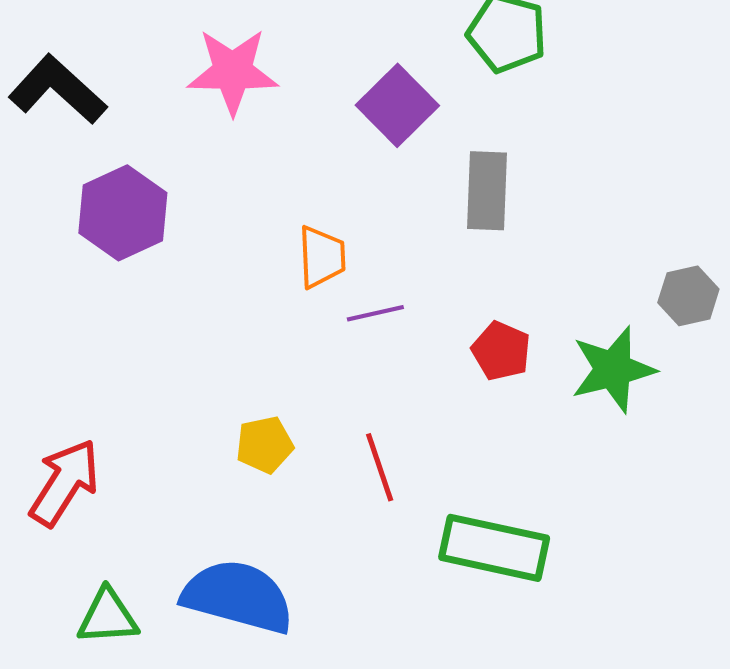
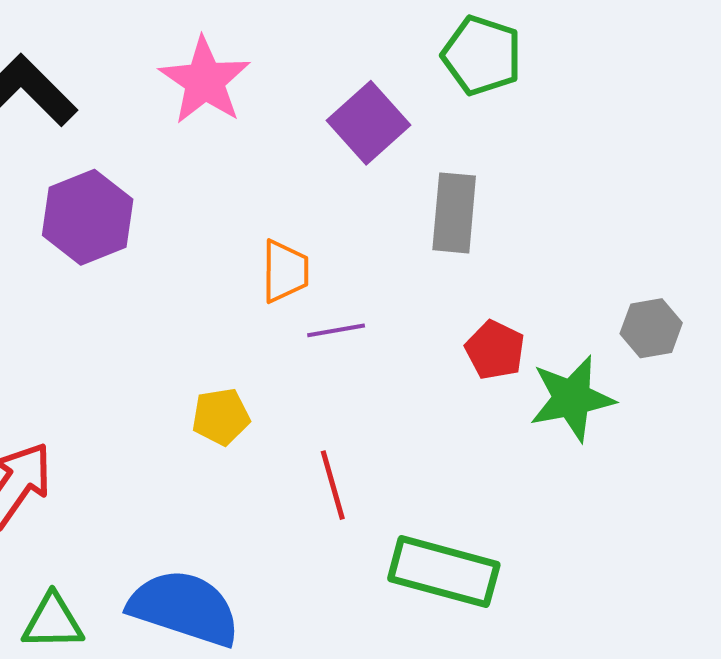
pink star: (233, 71) -> (205, 81), turned 30
red pentagon: (501, 351) -> (495, 350), moved
yellow pentagon: (265, 445) -> (221, 417), moved

